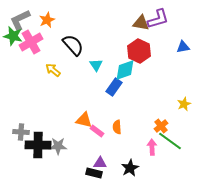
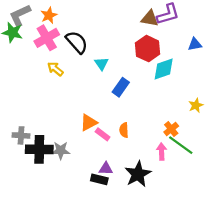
pink cross: (31, 42) -> (47, 38), moved
cyan diamond: (125, 70) -> (164, 69), moved
orange triangle: (84, 120) -> (89, 123), turned -42
black star: (130, 168) -> (138, 174), size x1.4

